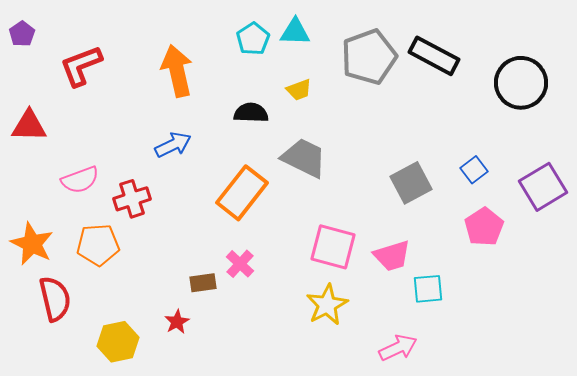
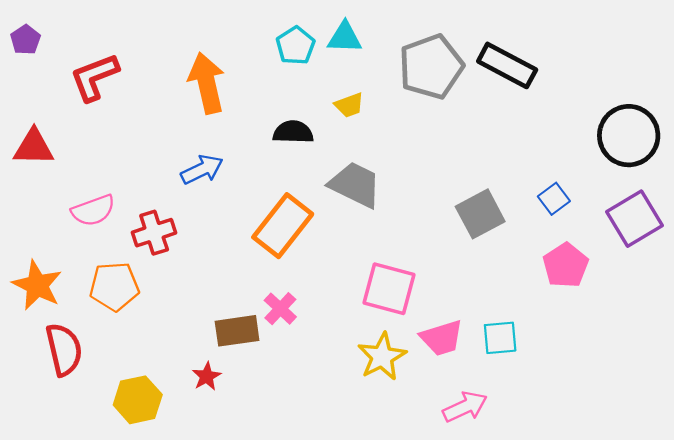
black circle: (521, 83) -> (629, 136), moved
pink trapezoid: (392, 256) -> (442, 338), moved
brown rectangle: (203, 283) -> (237, 331), size x1.4

